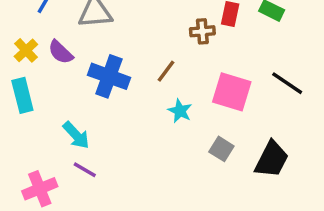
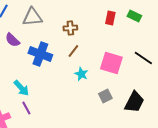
brown cross: (202, 31) -> (70, 28), moved
gray square: (221, 149) -> (105, 96), turned 32
purple line: (85, 170) -> (26, 108), turned 32

